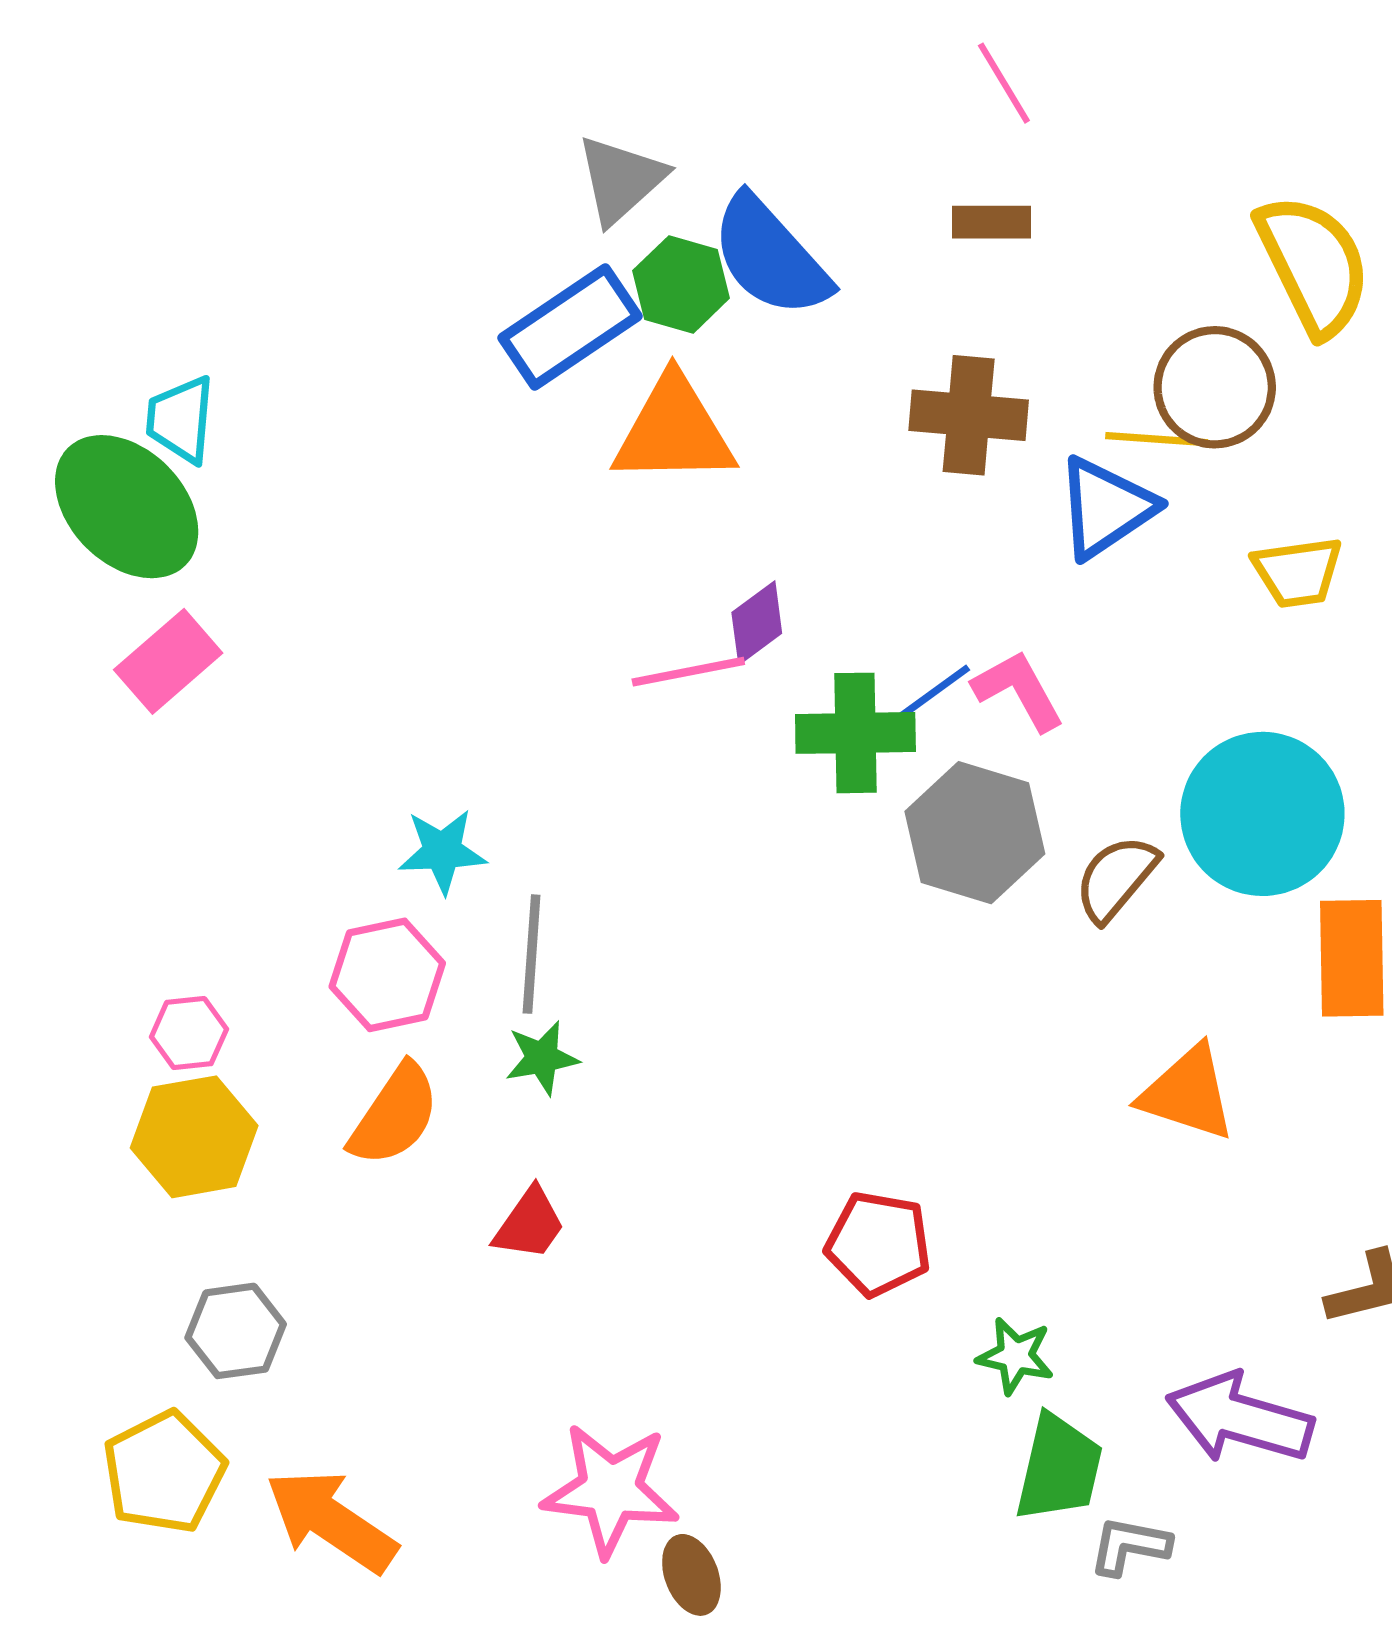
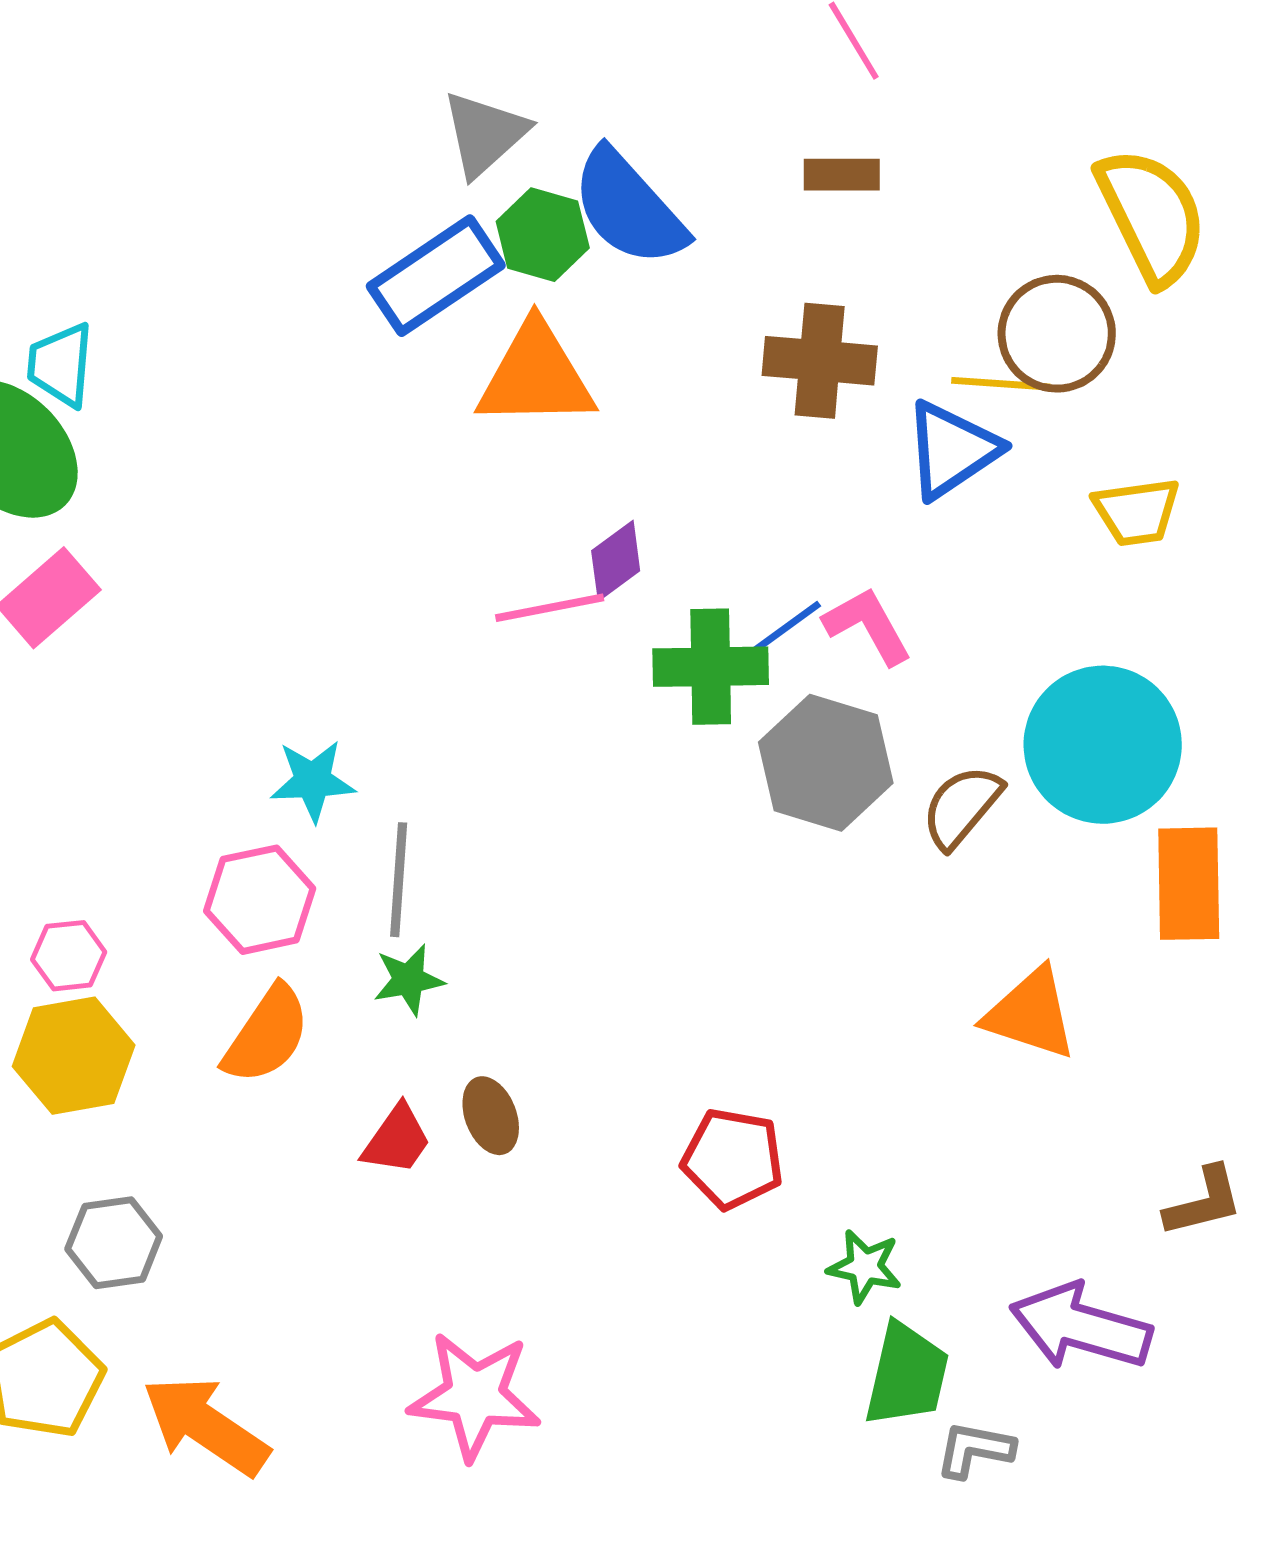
brown ellipse: (691, 1575) -> (491, 1116), moved

